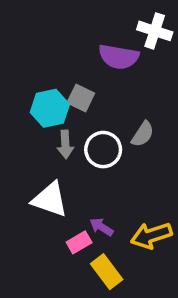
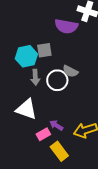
gray square: (81, 98) -> (44, 50), turned -35
gray semicircle: (143, 134) -> (70, 71), moved, turned 84

